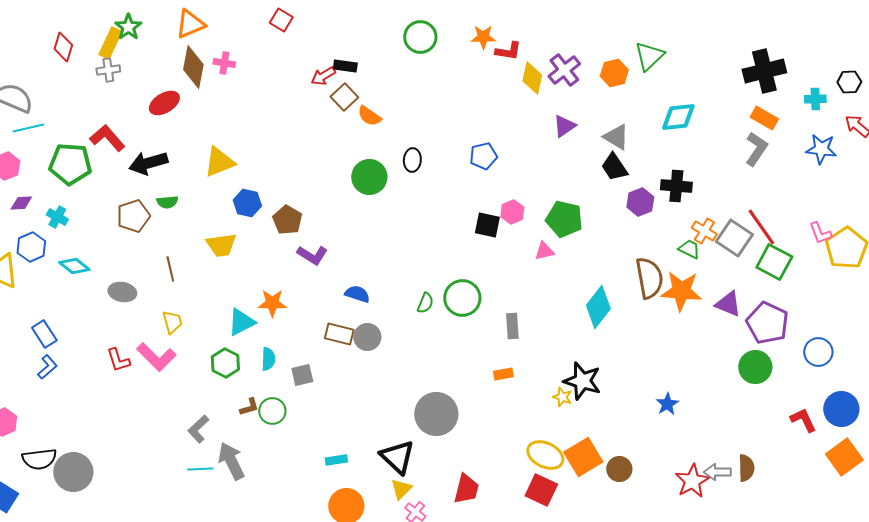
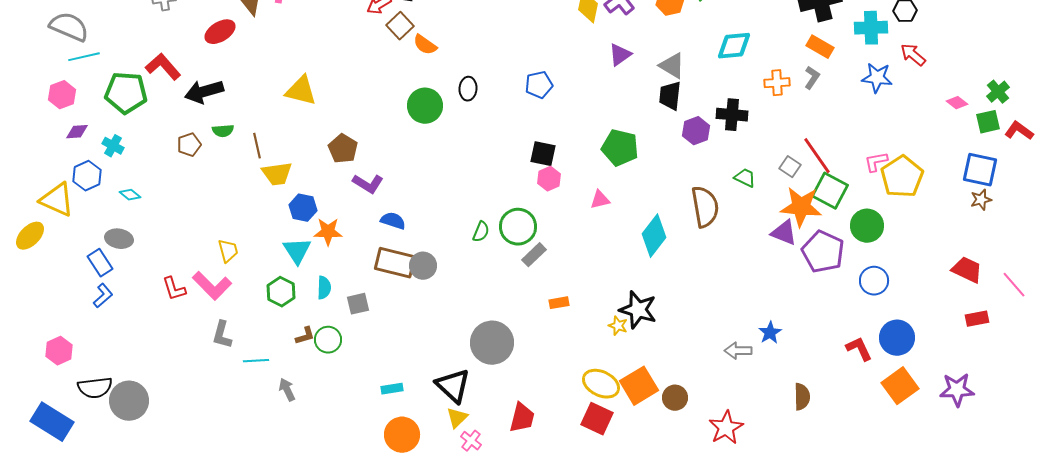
cyan cross: (815, 99) -> (871, 28), size x1.5
gray L-shape: (756, 149) -> (812, 78), size x0.7
yellow triangle: (219, 162) -> (301, 91), moved, turned 36
black trapezoid: (614, 167) -> (670, 96), turned 40
blue hexagon: (247, 203) -> (303, 208), moved
pink hexagon: (512, 212) -> (549, 179), moved
brown pentagon: (133, 216) -> (189, 145), size x0.7
orange cross: (704, 231) -> (777, 83), moved, turned -35
pink L-shape: (820, 233) -> (876, 162), turned 100
gray square: (734, 238) -> (790, 167), size x0.6
pink triangle: (544, 251) -> (600, 200), moved
cyan diamond: (74, 266) -> (130, 195), size x0.7
brown line: (170, 269) -> (257, 146), moved
orange star: (681, 291) -> (801, 207), moved
gray ellipse: (122, 292) -> (119, 239), moved
blue semicircle: (357, 294) -> (393, 221), moved
cyan triangle: (241, 322) -> (297, 251), turned -36
gray rectangle: (512, 326) -> (534, 255), moved, turned 50
brown rectangle: (339, 334) -> (395, 263), size x1.4
green circle: (755, 367) -> (867, 226), moved
blue star: (667, 404) -> (770, 333), moved
gray L-shape: (198, 429) -> (222, 335), moved, turned -32
gray arrow: (231, 461) -> (287, 390), size x0.6
cyan line: (200, 469) -> (256, 361), moved
gray arrow: (717, 472) -> (738, 351), moved
red star: (692, 481) -> (726, 428), moved

